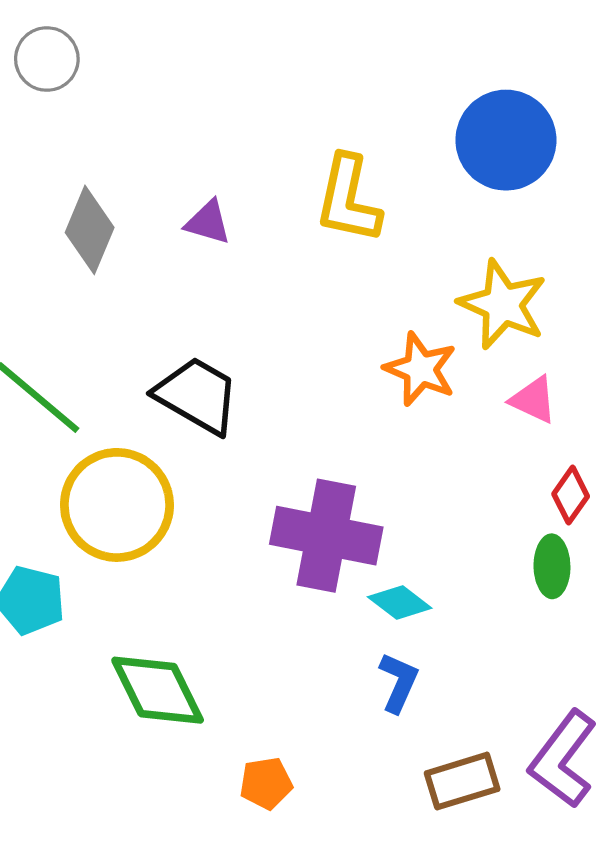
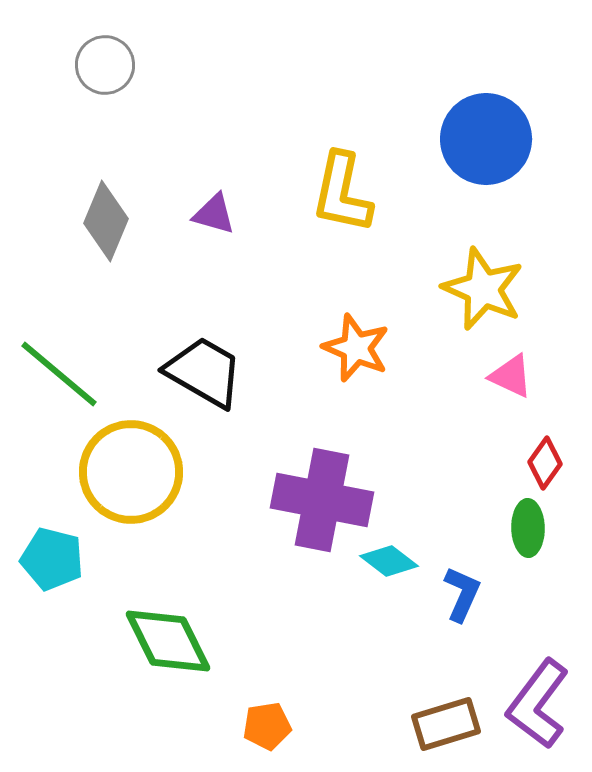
gray circle: (47, 59) -> (105, 65), moved
orange star: (421, 369) -> (356, 348), moved
blue L-shape: (399, 682) -> (462, 594), moved

